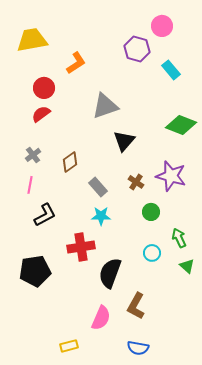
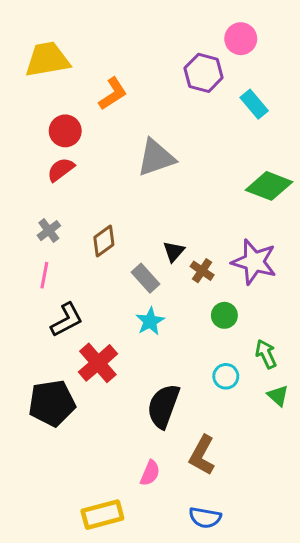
black triangle: (124, 141) -> (174, 251), moved, size x0.7
cyan star: (101, 216) -> (150, 321), turned -30
red cross: (81, 247) -> (98, 363), moved, turned -32
pink semicircle: (101, 318) -> (150, 473), size x0.7
yellow rectangle: (69, 346) -> (102, 515), size x1.5

